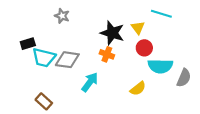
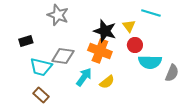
gray star: (62, 16) -> (58, 15), size x1.5
orange cross: (107, 54) -> (100, 51), size x1.6
cyan trapezoid: (44, 58) -> (41, 67), moved
yellow semicircle: (138, 89) -> (107, 82), moved

